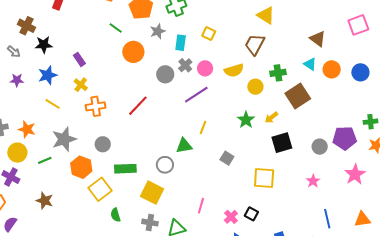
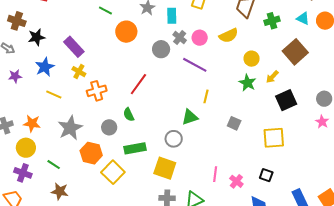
purple rectangle: (79, 59) -> (74, 47), size x1.5
green cross: (278, 73) -> (272, 21), moved
yellow circle: (255, 87) -> (252, 59), moved
purple line: (196, 95) -> (195, 65), turned 70
green line: (45, 160) -> (54, 165), moved, turned 64
pink star: (313, 181) -> (322, 122), moved
green semicircle: (116, 215) -> (129, 115), moved
pink cross: (231, 217) -> (236, 181), moved

